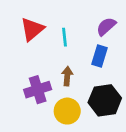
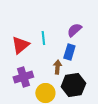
red triangle: (32, 29) -> (20, 45), moved
brown arrow: (67, 76) -> (57, 67), moved

